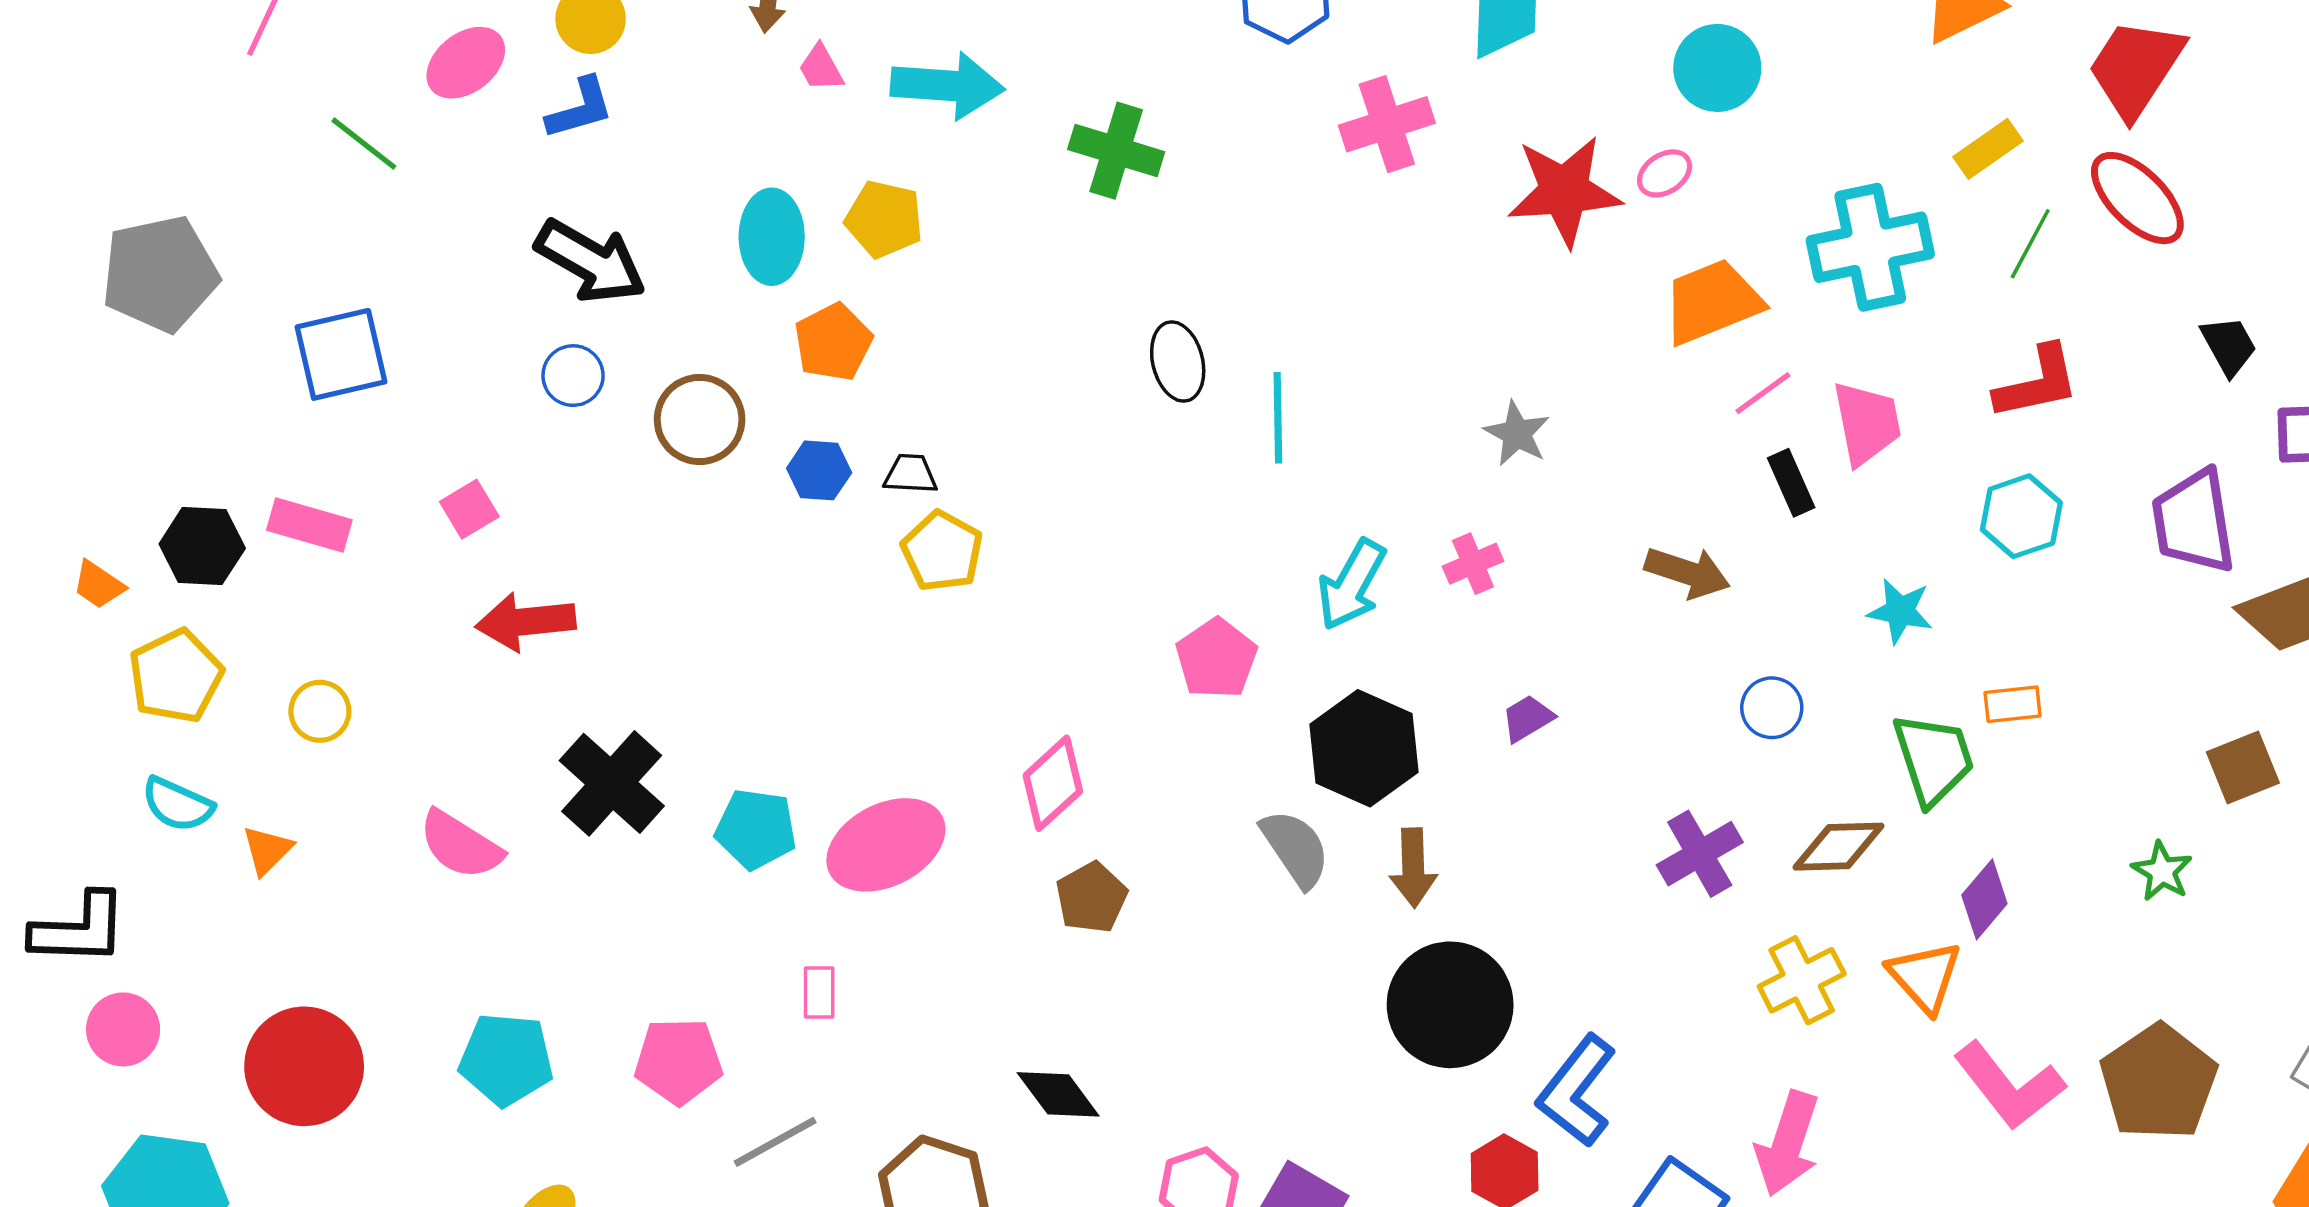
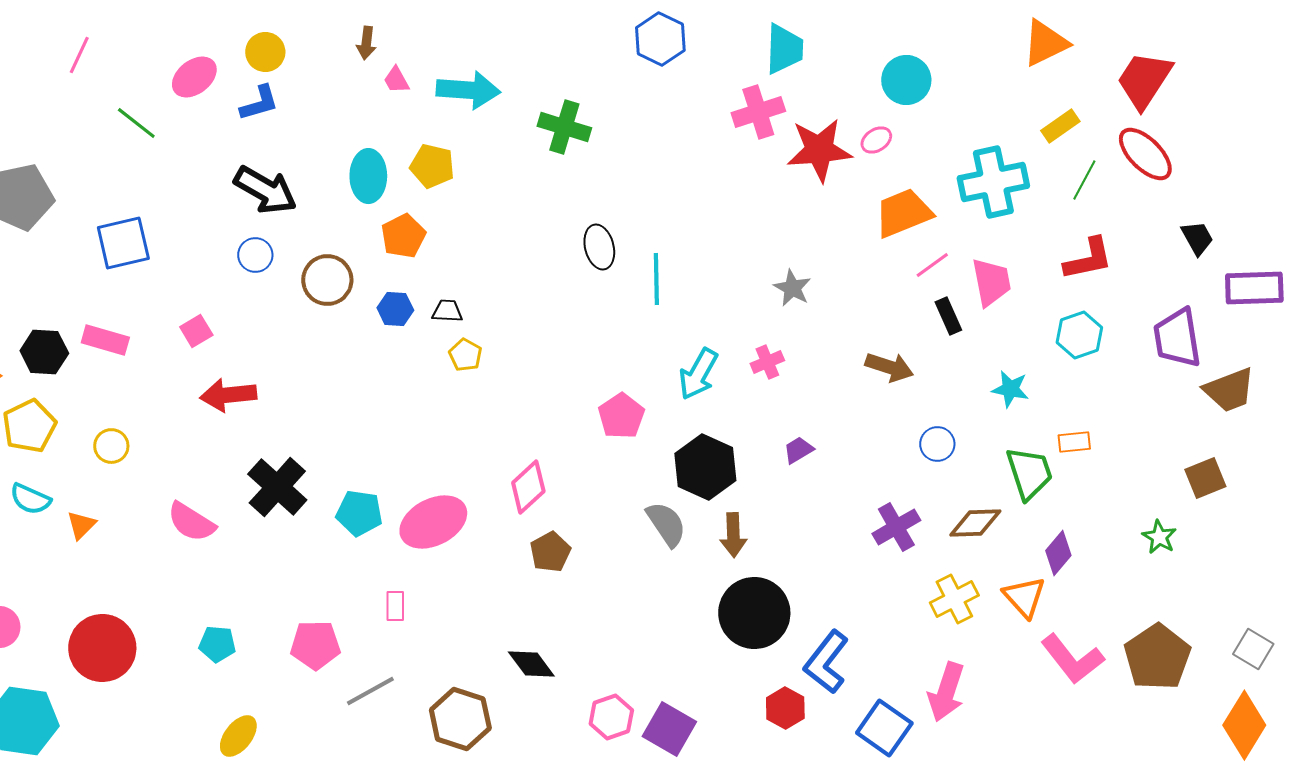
pink cross: (1387, 124) -> (758, 112), moved
yellow pentagon: (942, 551) -> (465, 355), size x0.7
cyan pentagon: (506, 1059) -> (217, 644), size x0.7

